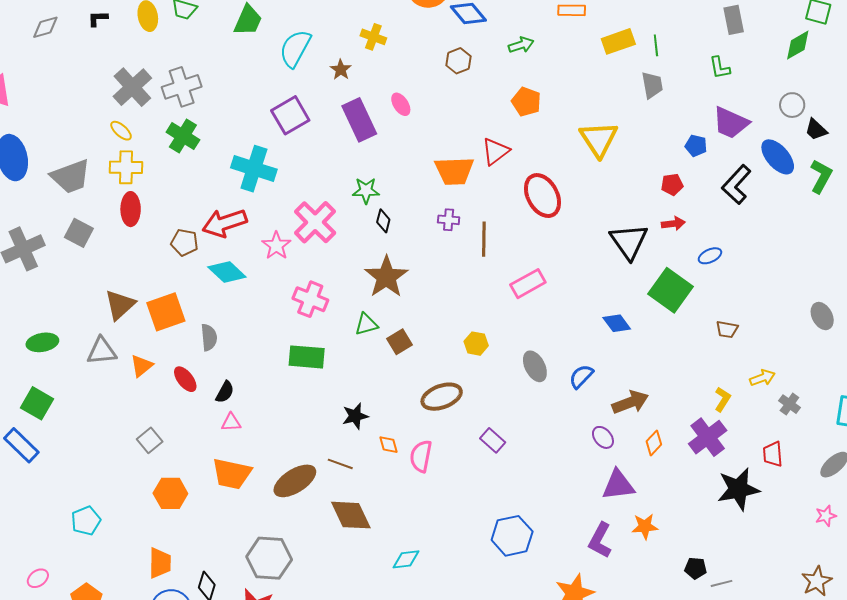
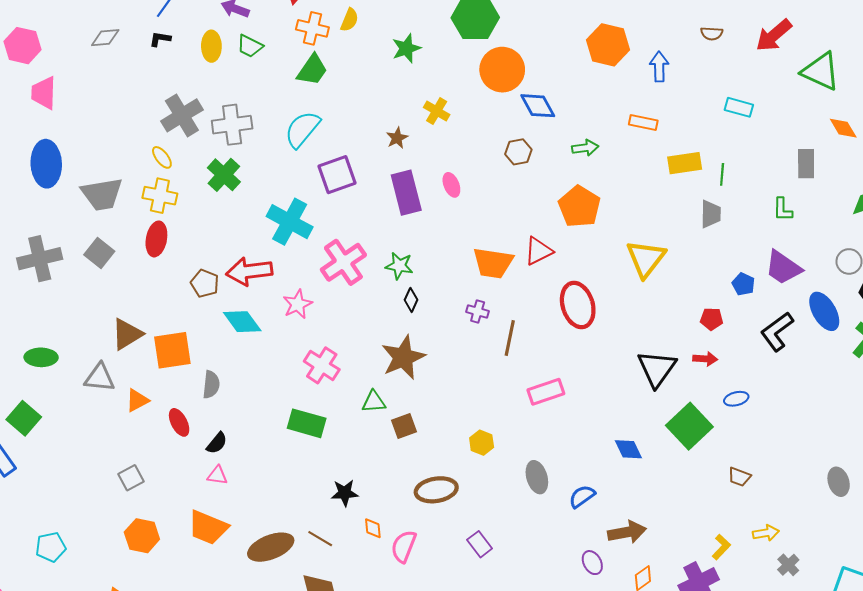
cyan semicircle: (295, 48) -> (302, 129), moved
orange pentagon: (526, 102) -> (579, 207), size x1.4
pink cross: (315, 222) -> (343, 262), moved

